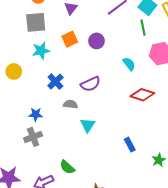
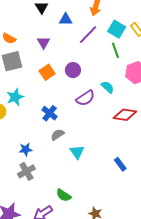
cyan star: (41, 51) -> (15, 97), moved
blue cross: (55, 82) -> (50, 113), moved
purple semicircle: (90, 84) -> (85, 98), moved
gray semicircle: (70, 104) -> (57, 135), turned -32

